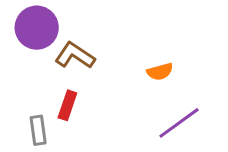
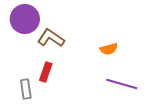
purple line: (179, 123) -> (122, 84), turned 52

